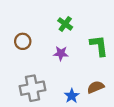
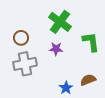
green cross: (65, 24) -> (60, 22), size x1.6
gray cross: (33, 88) -> (25, 64), moved

